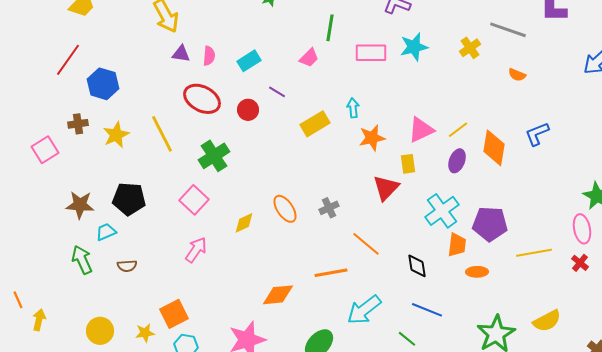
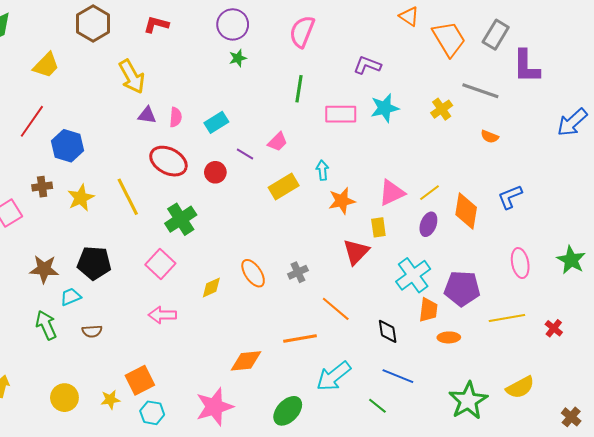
pink trapezoid: (309, 58) -> (278, 142), moved
pink ellipse: (582, 229) -> (520, 263), moved
pink arrow: (196, 250) -> (162, 315), turned -124

